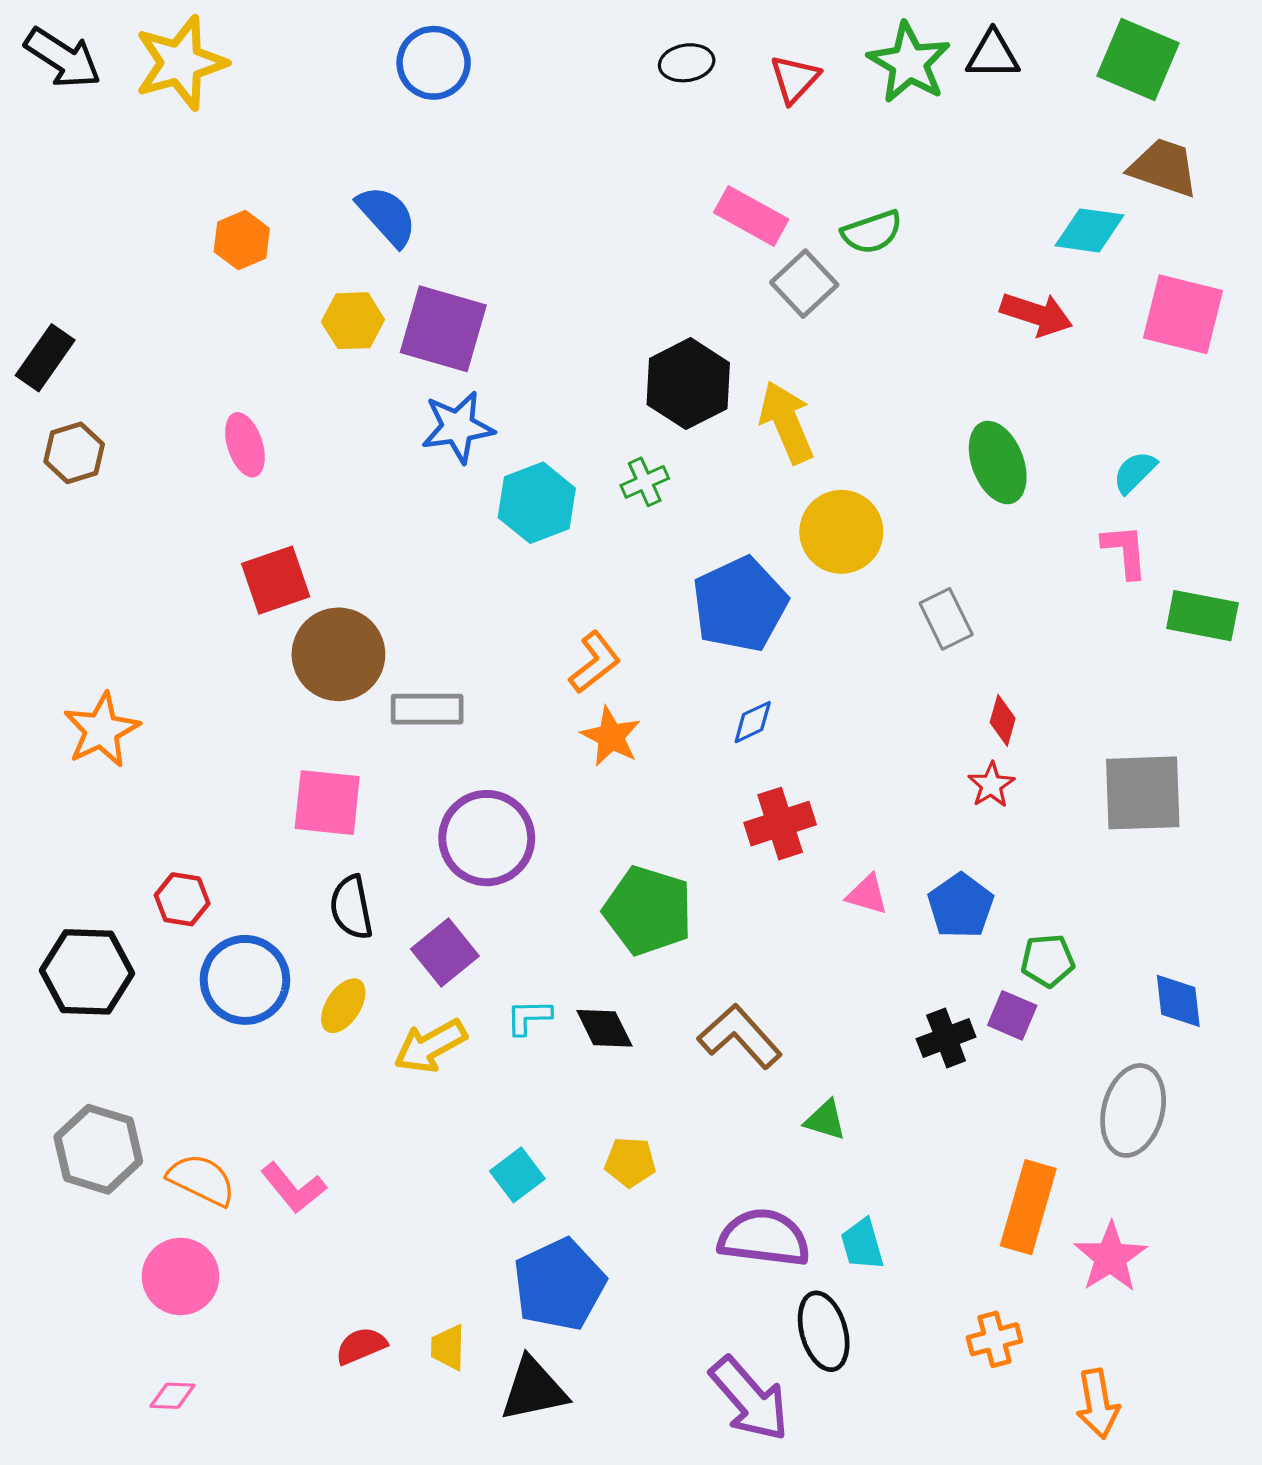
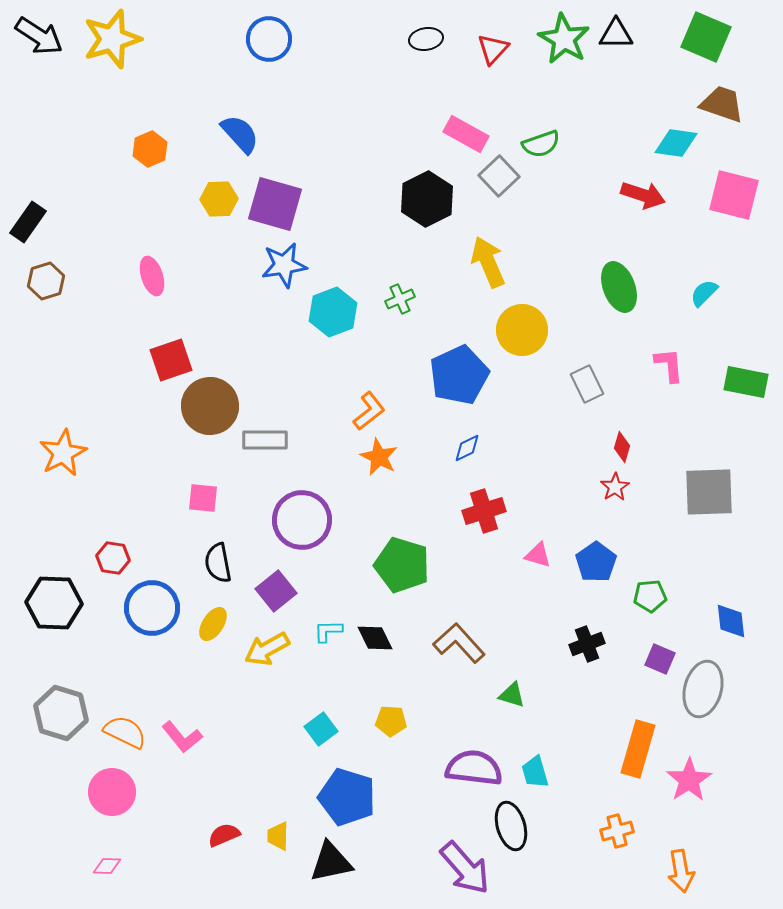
black hexagon: (688, 384) -> (427, 199), moved
pink L-shape: (1125, 551) -> (669, 365), moved
pink square: (327, 803) -> (203, 498), size x0.7
purple square: (1012, 1015) -> (660, 659), moved
blue pentagon: (559, 1285) -> (347, 797), turned -30

